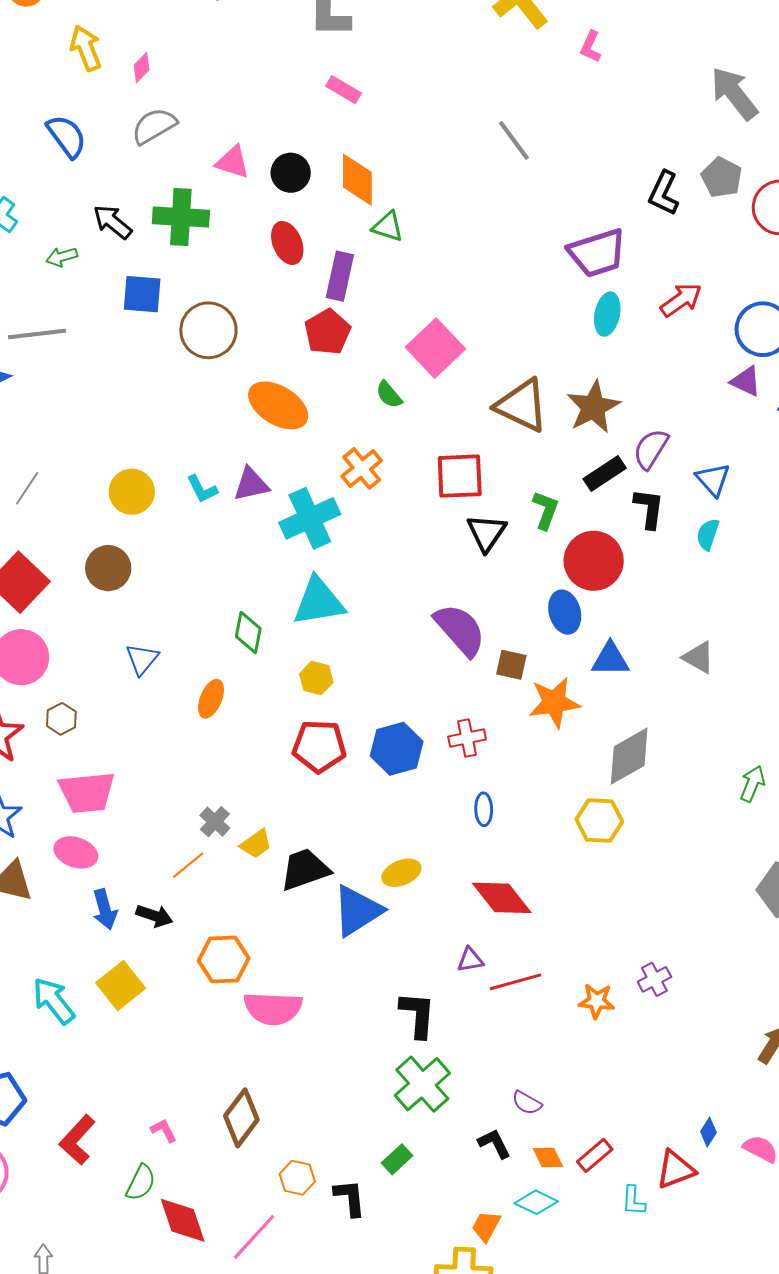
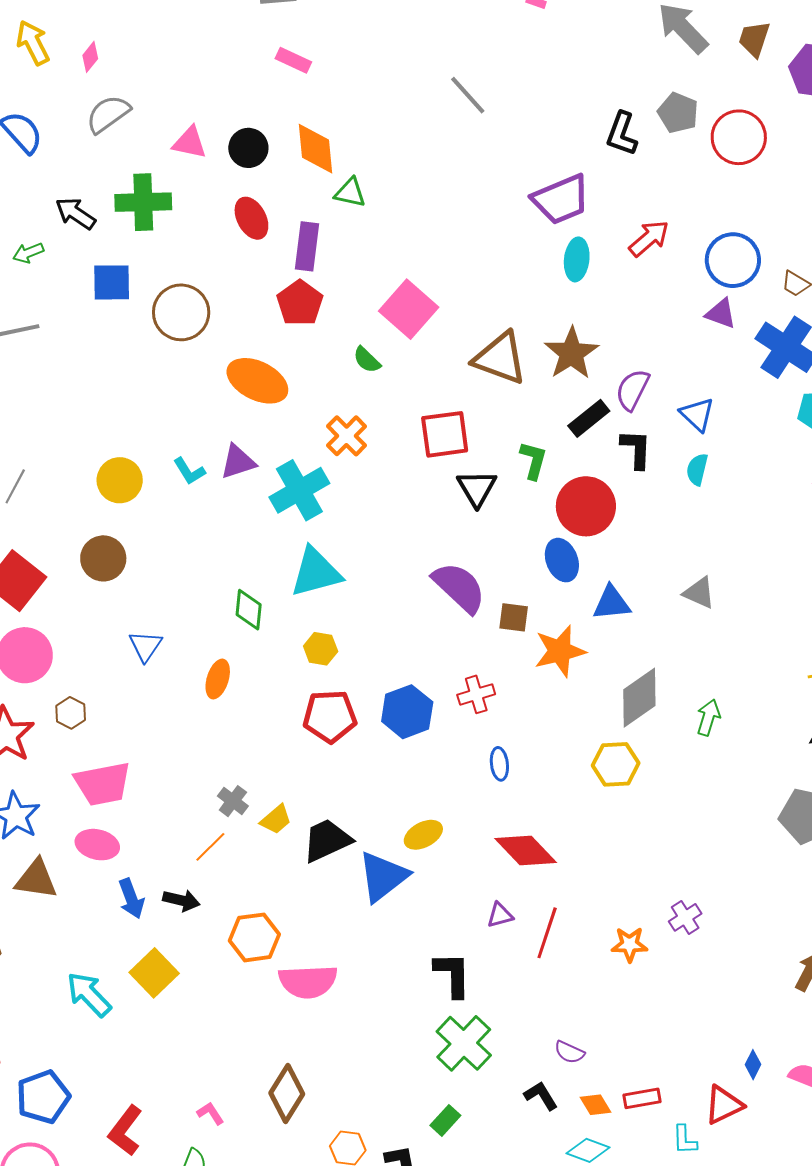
green arrow: (752, 784) -> (708, 717), moved
red line: (516, 982) -> (547, 933), turned -51
red rectangle: (595, 1155) -> (642, 1098), turned 36

